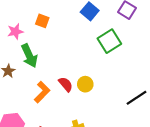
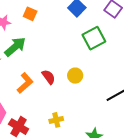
green arrow: (29, 56) -> (15, 47), turned -110
yellow circle: (85, 84) -> (75, 76), moved

